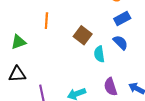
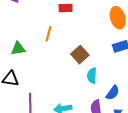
blue semicircle: (120, 42) -> (113, 93), moved, turned 70

